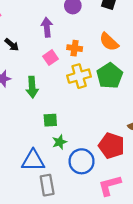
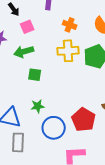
pink square: (51, 58) -> (27, 27), moved
green arrow: (32, 87) -> (24, 52), turned 66
green square: (50, 120) -> (35, 75), moved

